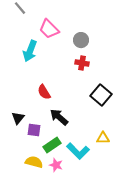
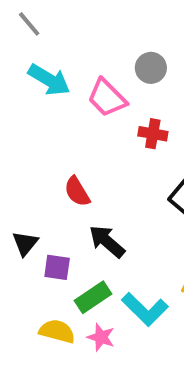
pink trapezoid: (49, 29) -> (107, 98), moved
gray circle: (81, 40) -> (151, 68), moved
cyan arrow: (30, 51) -> (49, 80), moved, turned -80

